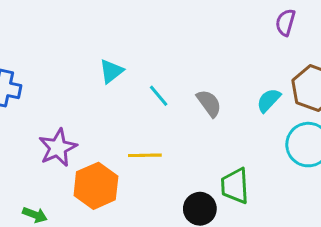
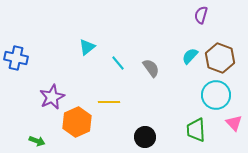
cyan semicircle: (269, 100) -> (190, 56), moved
green trapezoid: (235, 186) -> (196, 130), moved

